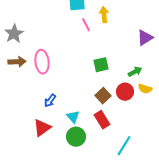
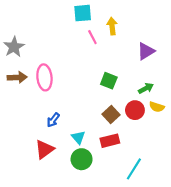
purple triangle: (145, 38) -> (146, 51), moved
green square: (101, 65) -> (109, 81), turned 35
red rectangle: (102, 120) -> (110, 141), turned -72

